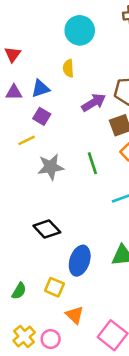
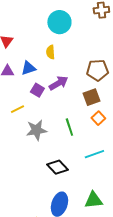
purple arrow: (94, 102) -> (58, 83), moved
purple square: (42, 116) -> (37, 90), moved
black diamond: (47, 229) -> (57, 167), moved

